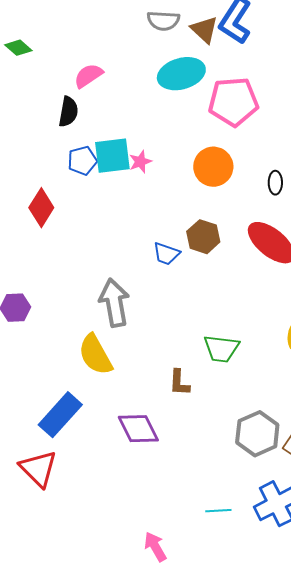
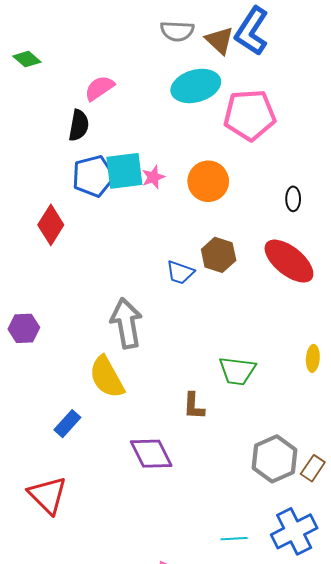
blue pentagon: (82, 161) -> (93, 176), size x1.4
orange circle: (213, 167) -> (208, 181), moved
blue rectangle: (60, 415) -> (67, 424), moved, size x0.6

